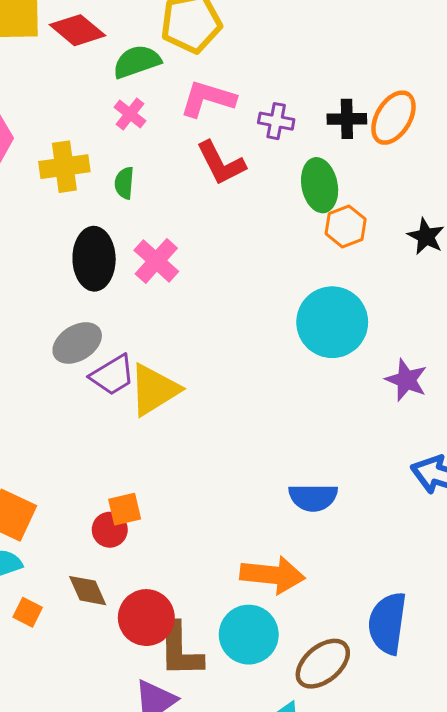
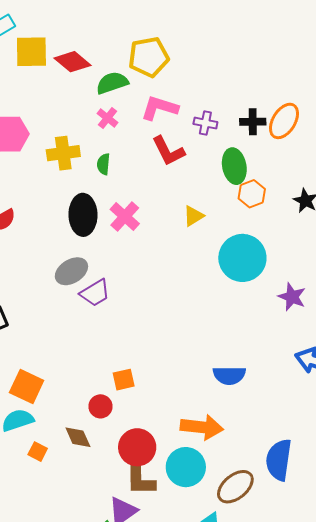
yellow triangle: (154, 390) -> (193, 216), moved, size x0.6
orange square: (125, 509) -> (124, 380), moved
red circle: (110, 530) -> (100, 406), moved
red circle: (146, 618) -> (137, 447), moved

